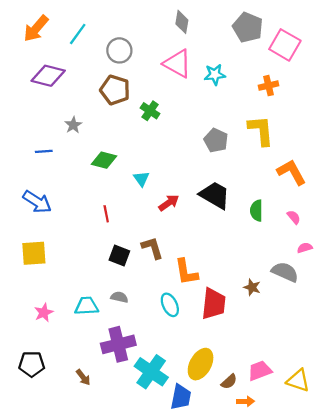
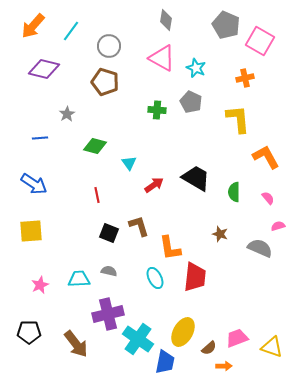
cyan star: (215, 75) -> (196, 68), turned 30
green cross: (150, 111) -> (157, 110), moved, turned -30
gray pentagon: (216, 140) -> (191, 102), moved
brown star: (252, 287) -> (220, 234), moved
brown arrow: (83, 377) -> (76, 344), size x1.8

